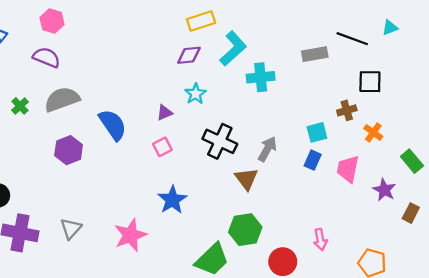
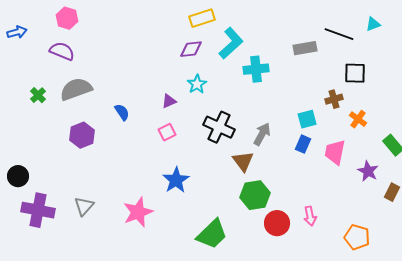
blue semicircle: (113, 125) -> (122, 112), size x0.6
green hexagon: (245, 230) -> (255, 195), moved
red circle: (283, 262) -> (277, 223), moved

